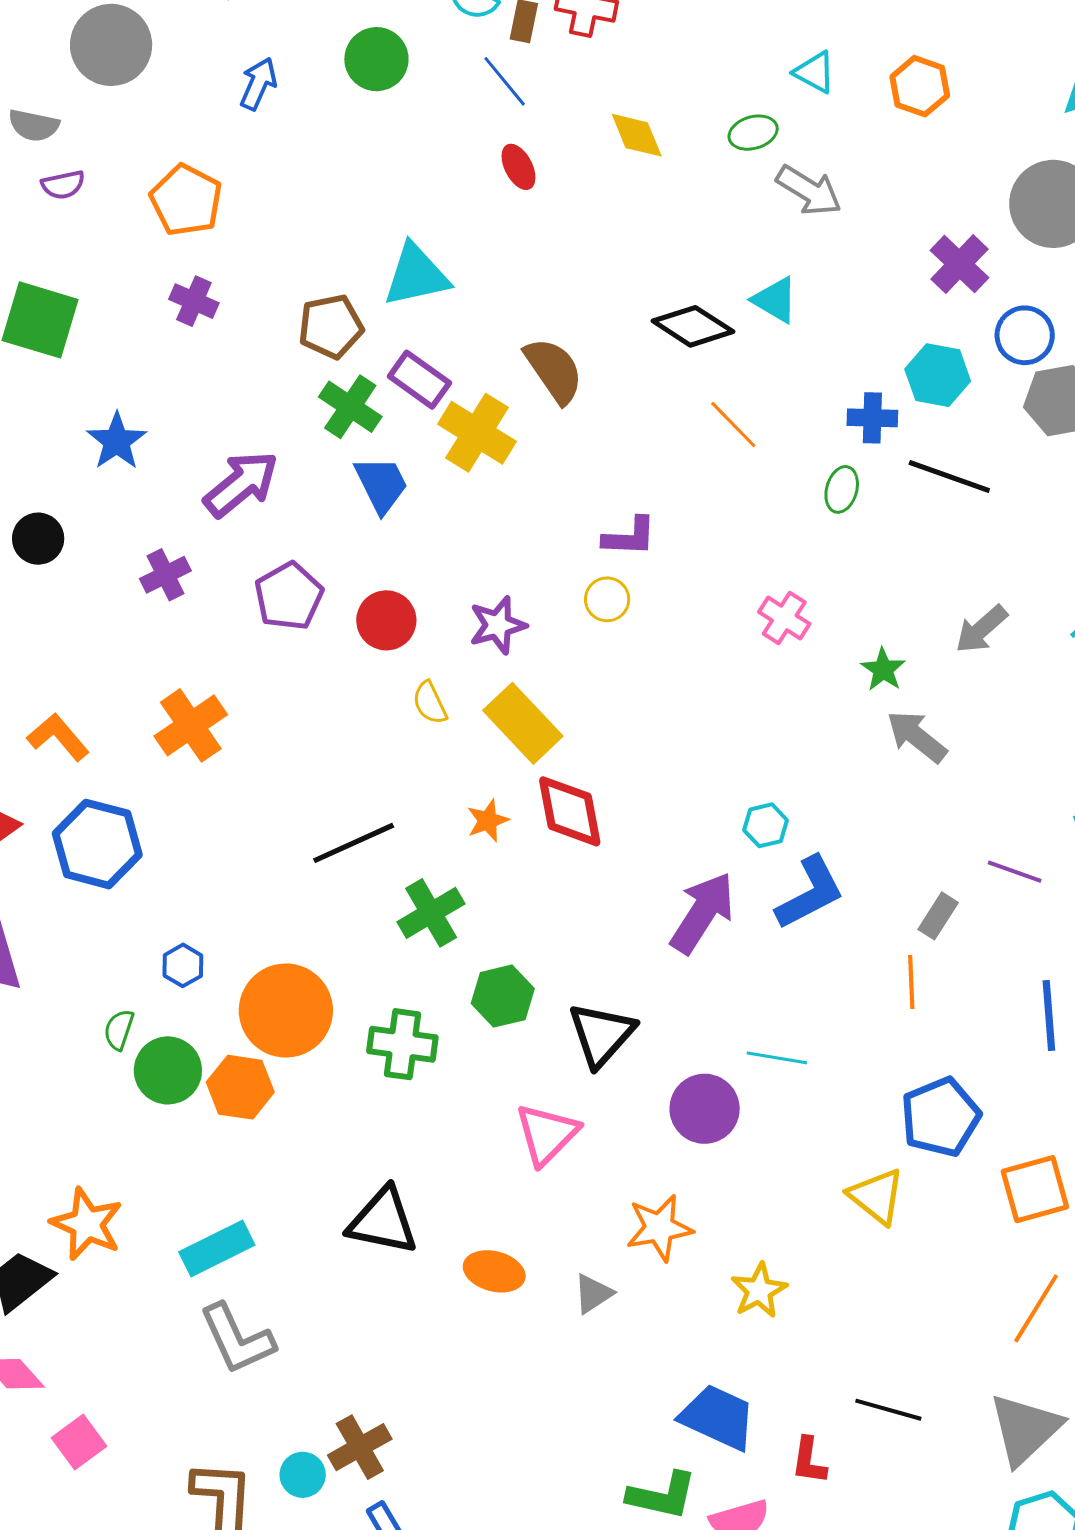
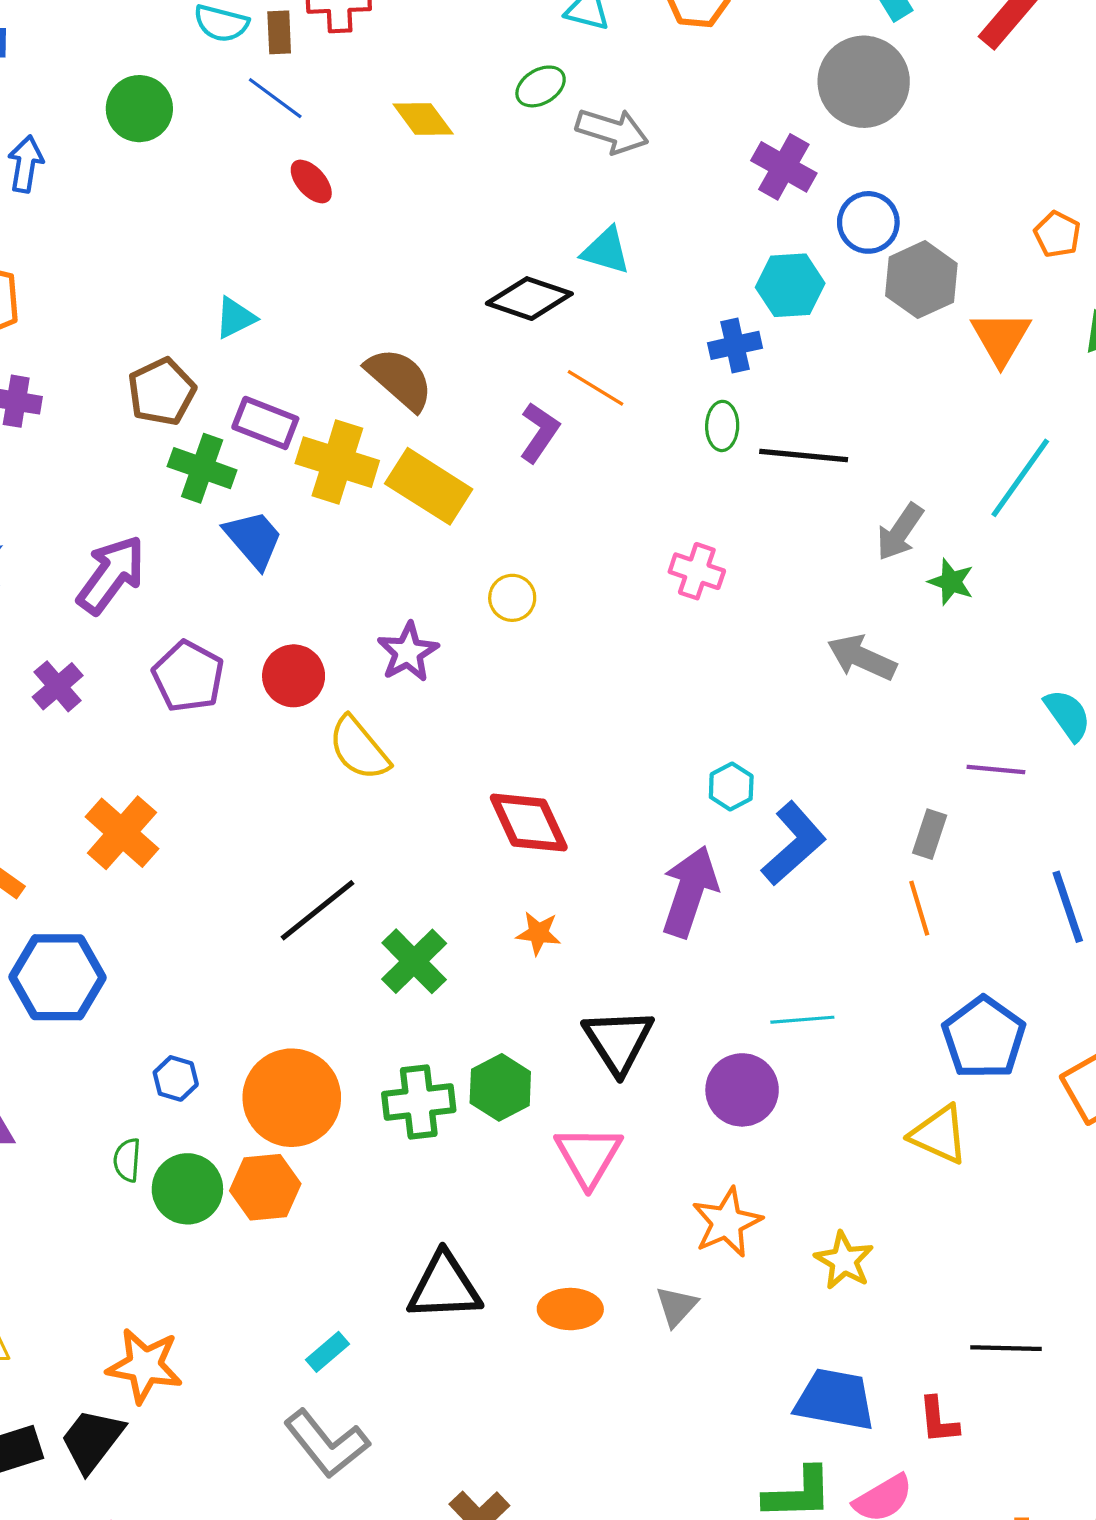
cyan triangle: (416, 275) -> (235, 318), size x0.6
black line: (949, 477) -> (804, 456), moved
purple L-shape: (630, 537) -> (539, 432), moved, turned -44
green star: (883, 670) -> (951, 582), moved
yellow semicircle: (430, 703) -> (359, 748), size x1.5
yellow rectangle: (523, 723) -> (429, 486), moved
orange star: (488, 821) -> (538, 933), moved, turned -30
green hexagon: (503, 996) -> (500, 1087), moved
cyan rectangle: (217, 1248) -> (327, 1352), moved, size x0.6

